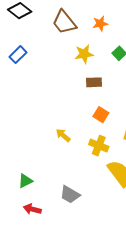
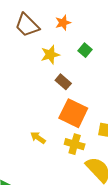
brown rectangle: (94, 82) -> (63, 82), turned 49
orange square: (101, 115) -> (73, 113), size x1.8

